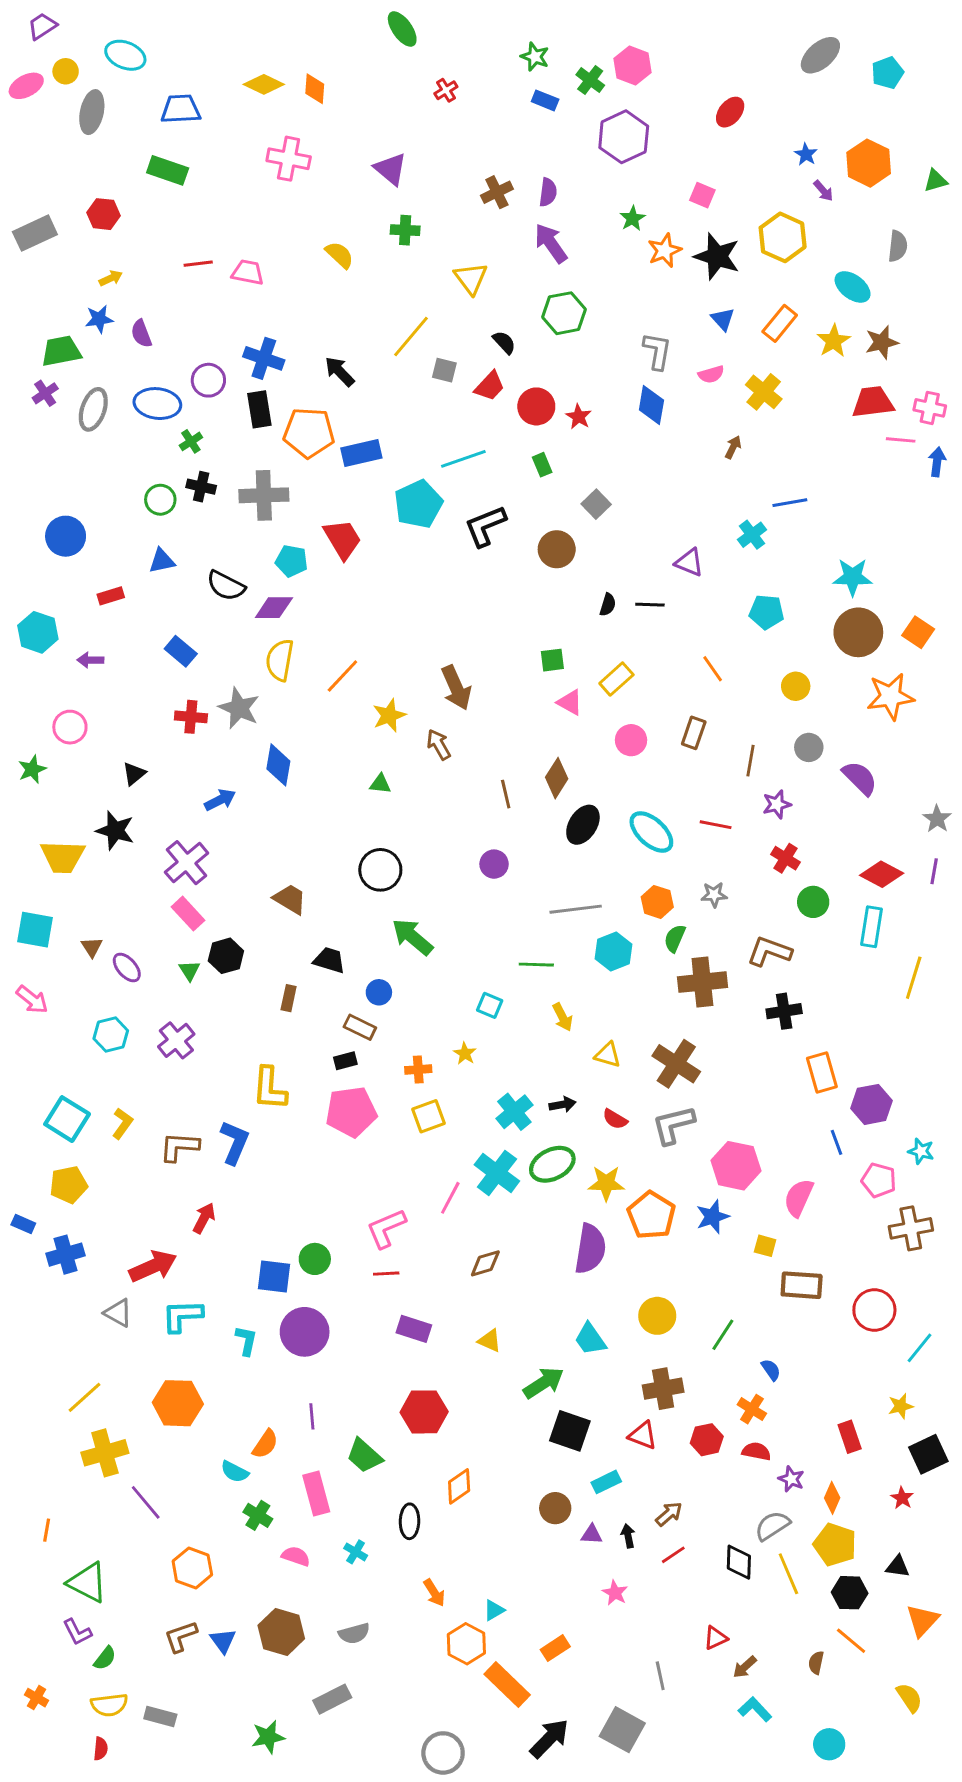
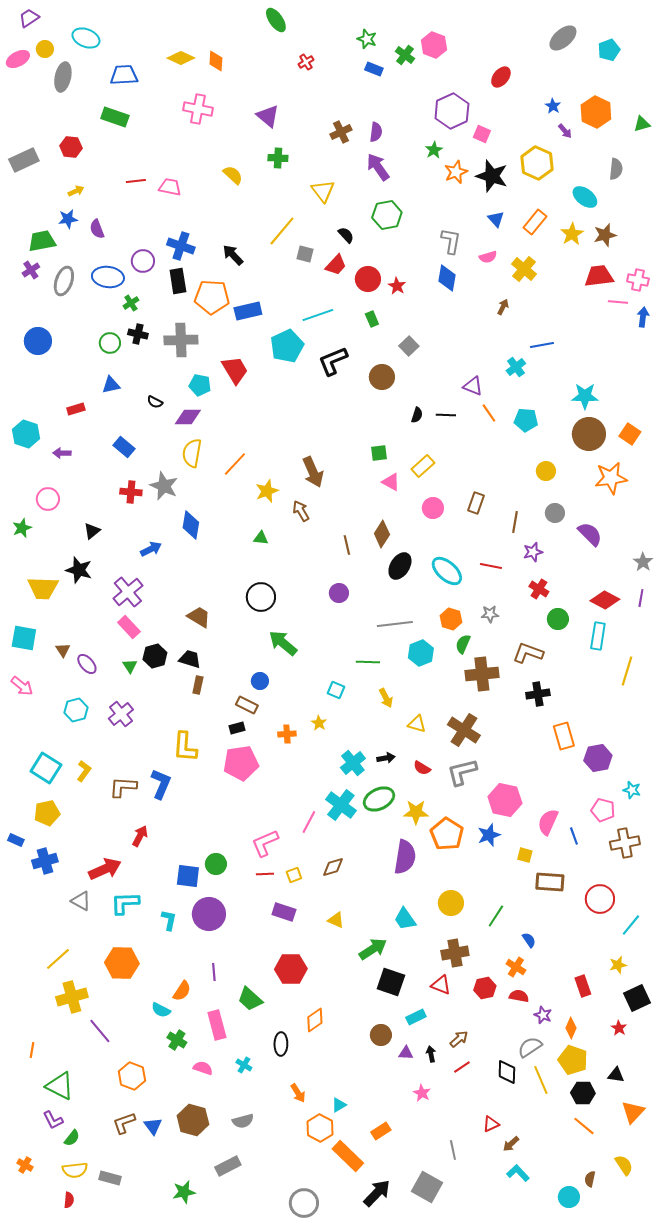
purple hexagon: (624, 137) -> (452, 111), moved
blue circle: (66, 536) -> (38, 341), moved
black semicircle: (226, 586) -> (155, 402), size x0.6
orange line: (713, 669) -> (489, 413), moved
black trapezoid: (329, 960) -> (190, 659), moved
yellow square: (428, 1116) -> (294, 875), moved, size x0.7
blue line: (836, 1142) -> (574, 836), moved
brown semicircle: (816, 1663) -> (590, 1179), moved

